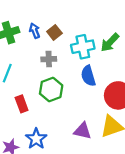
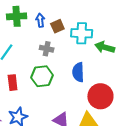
green arrow: (110, 42) -> (105, 47), turned 48
cyan cross: (83, 47) -> (82, 33), moved

